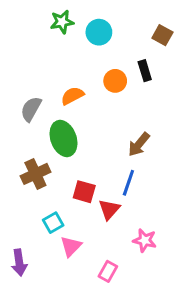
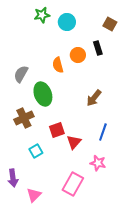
orange semicircle: (72, 96) -> (58, 65), moved, turned -77
blue line: (128, 183) -> (103, 132), moved
red square: (84, 192) -> (57, 130), turned -35
pink triangle: (71, 246) -> (34, 195), moved
pink rectangle: (108, 271) -> (73, 184), size x1.6

